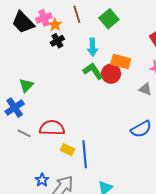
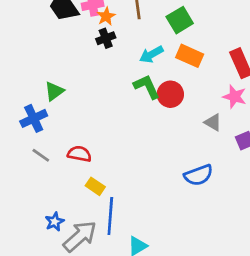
cyan arrow: (92, 47) -> (151, 54), turned 54
orange rectangle: (121, 62) -> (190, 56), moved
red semicircle: (52, 128) -> (79, 154), size x0.7
blue line: (85, 154) -> (110, 216), moved

